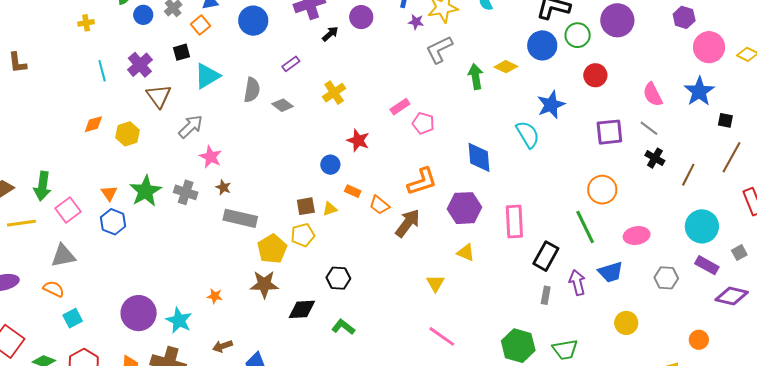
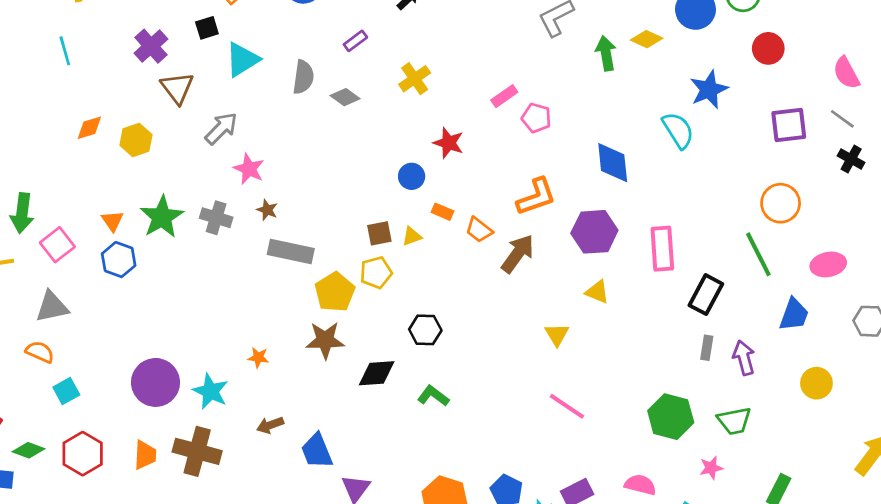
cyan line: (102, 71) -> (65, 51), moved
blue trapezoid: (611, 272) -> (794, 315), turned -52
purple arrow: (577, 283) -> (744, 358), moved

